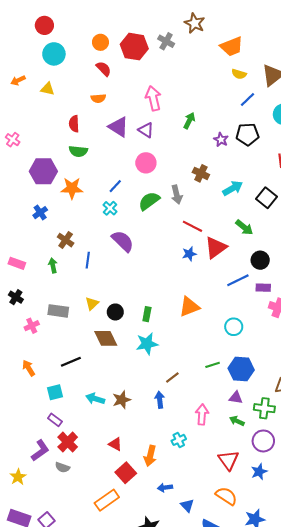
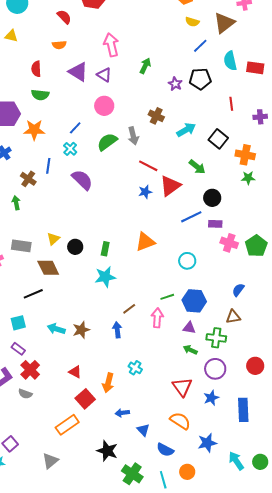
blue line: (88, 260) -> (48, 166), moved
brown diamond: (106, 338) -> (48, 268), moved
pink arrow: (202, 415) -> (157, 318), moved
cyan cross: (179, 440) -> (135, 368), turned -32

